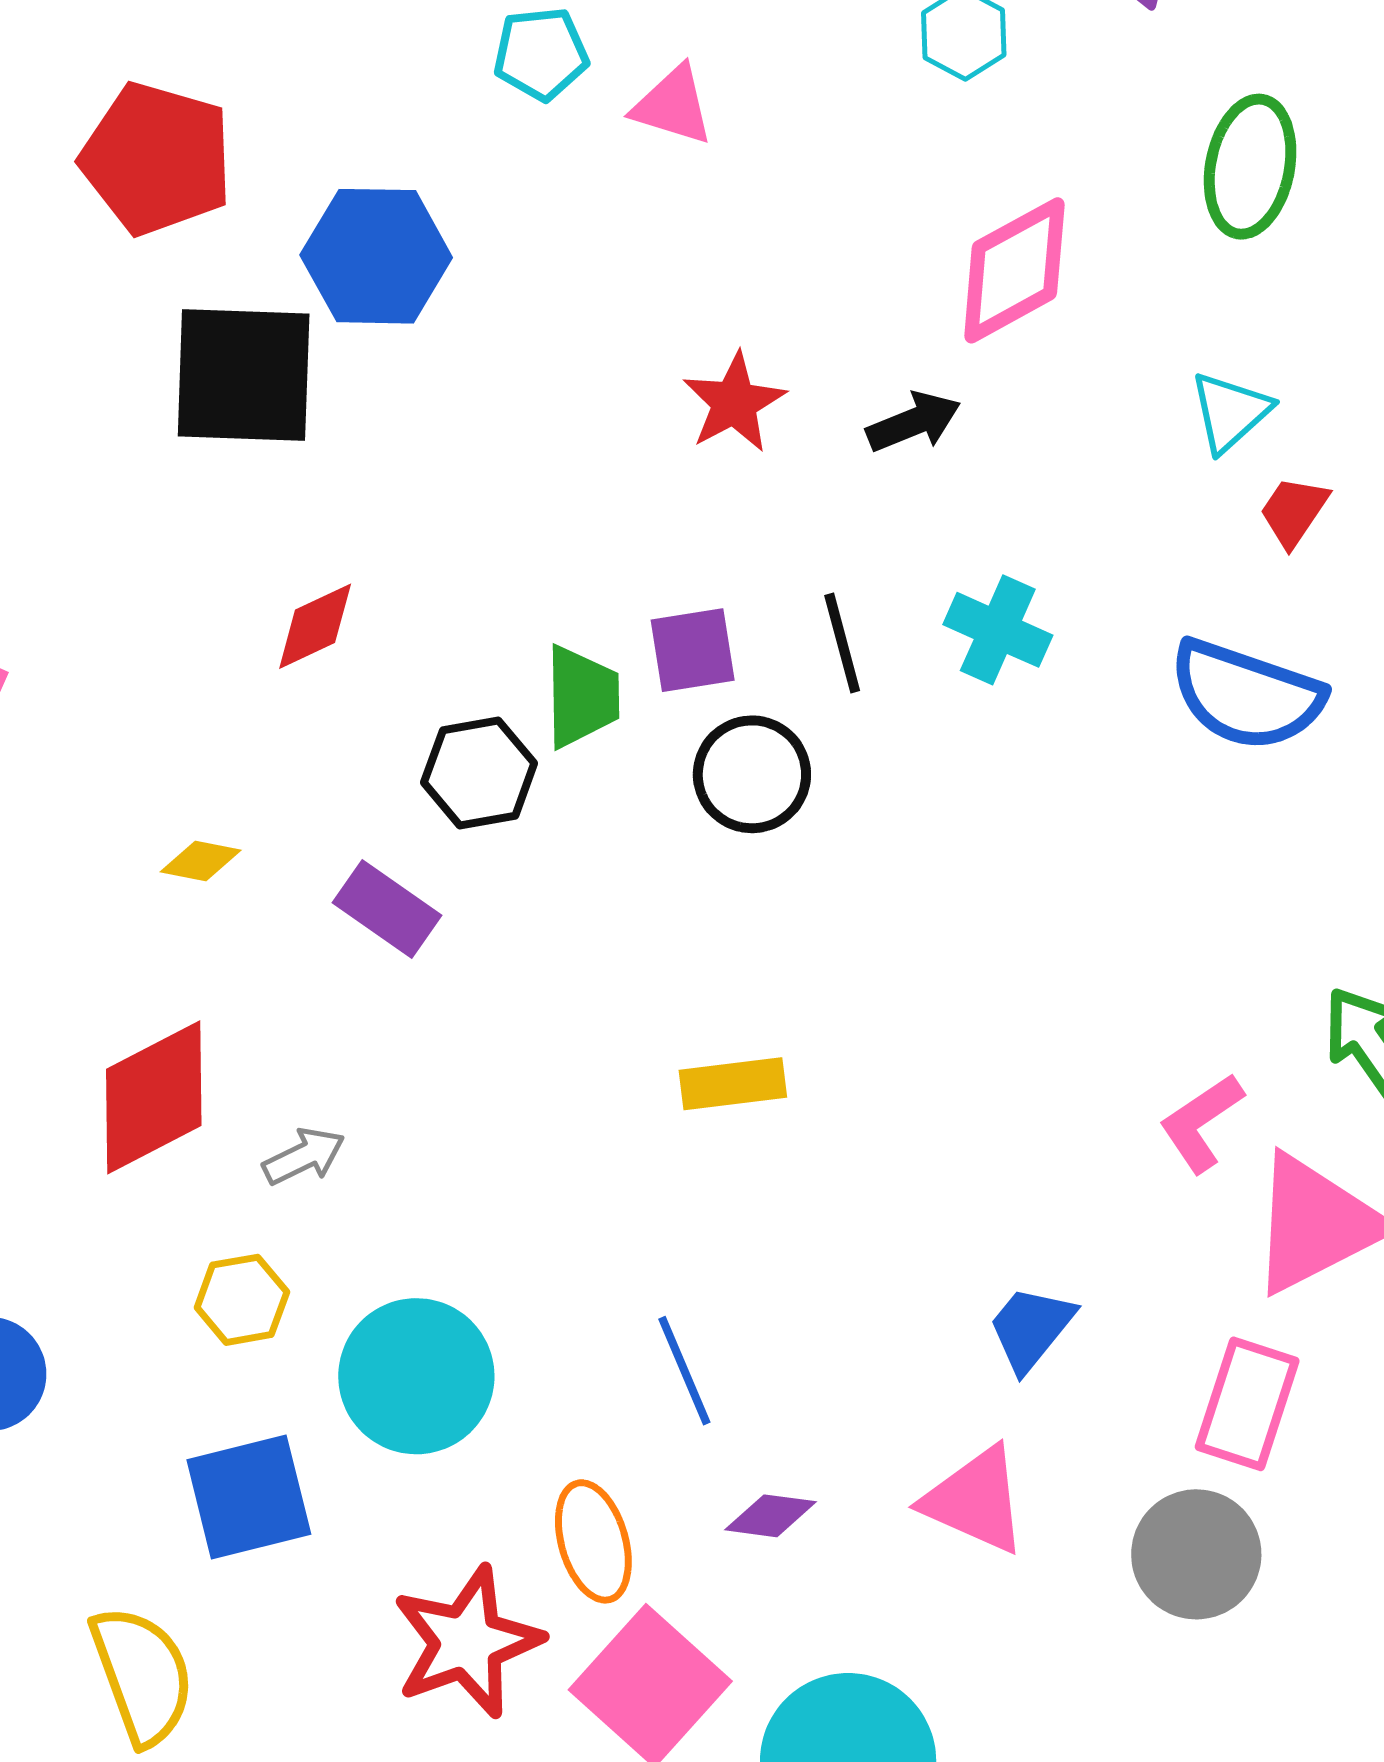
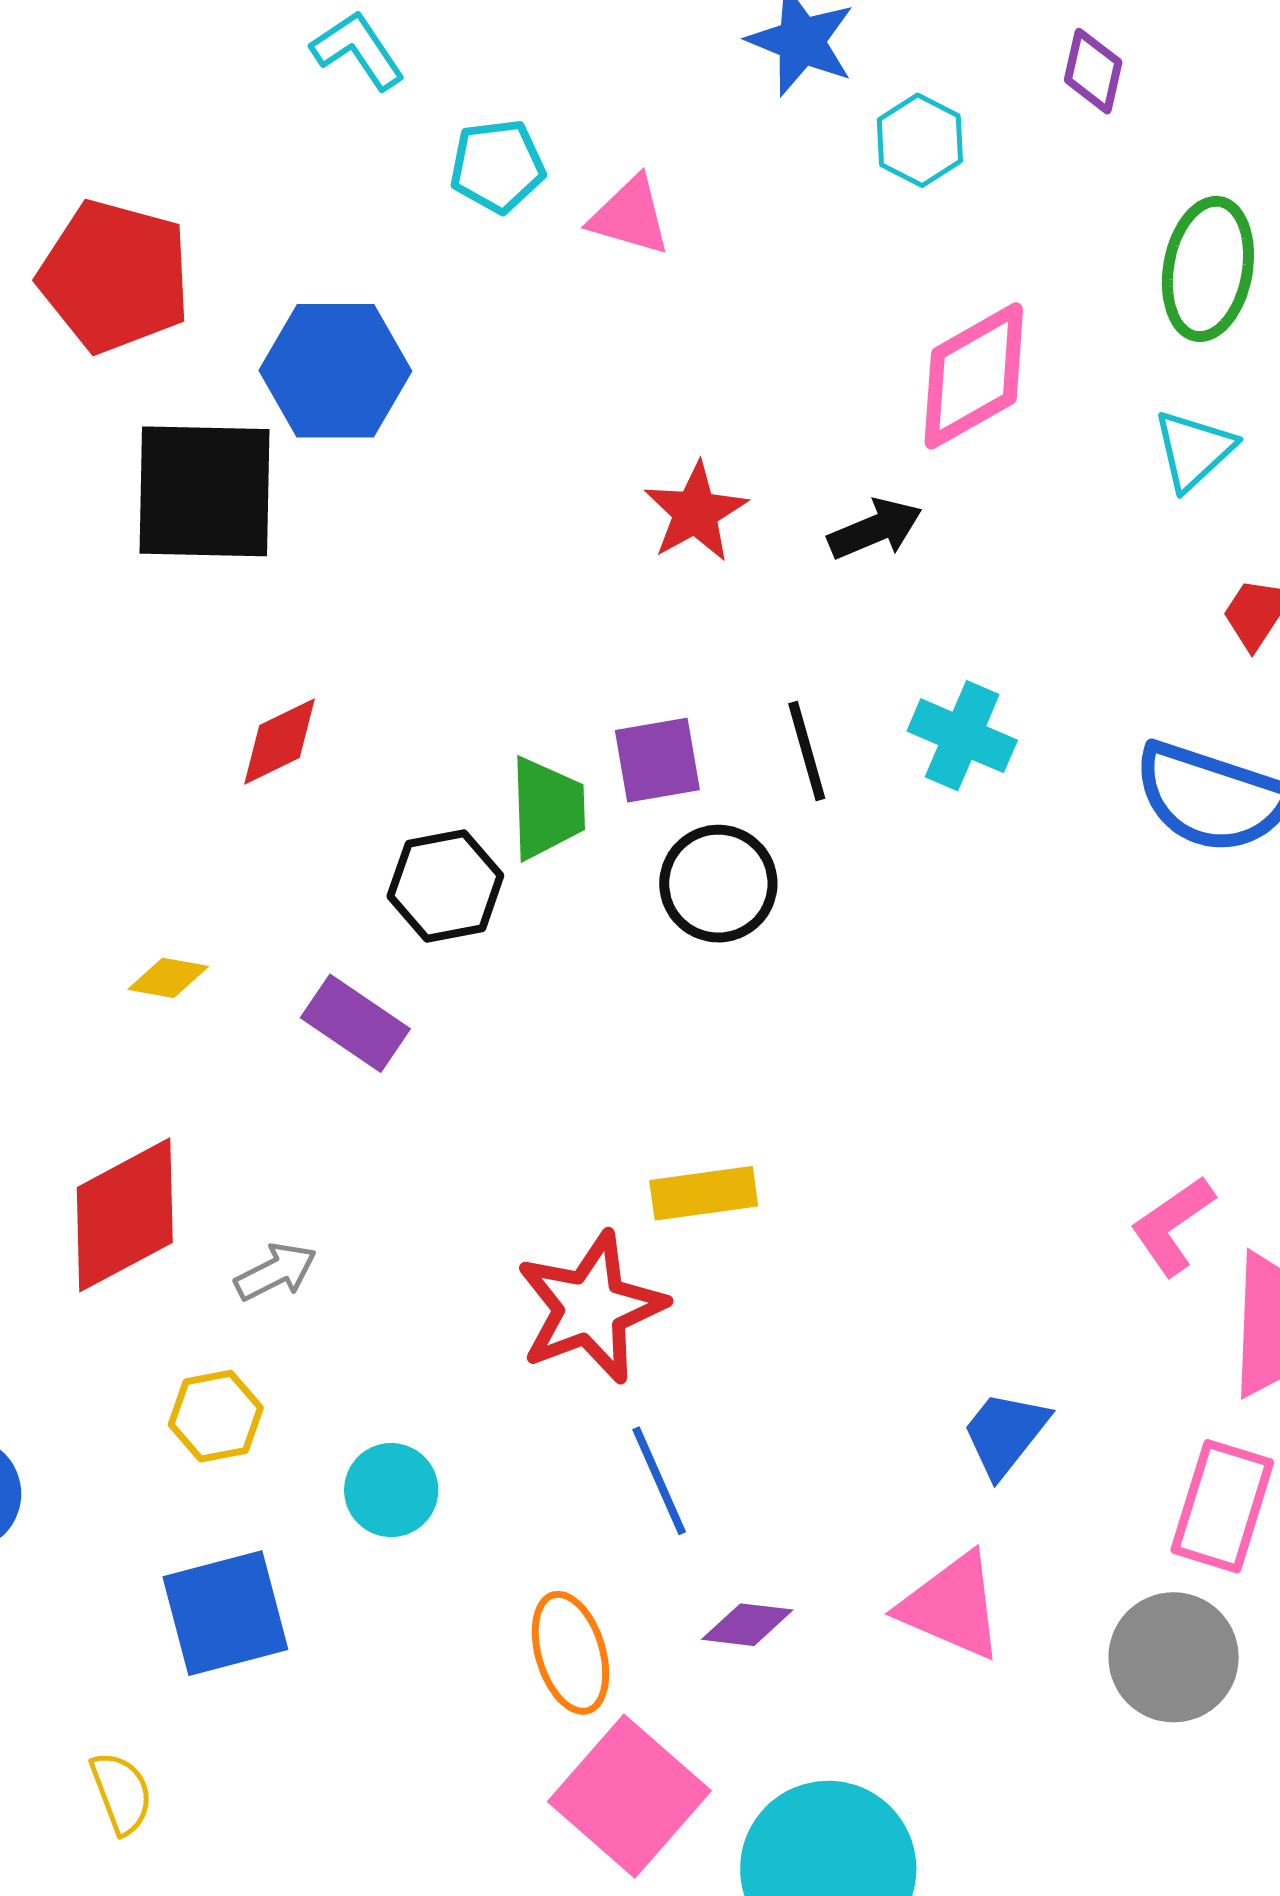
cyan triangle: (1230, 412) -> (1194, 450), moved
cyan circle: (416, 1376) -> (391, 1490), size x0.6
red star: (467, 1642) -> (591, 1308), moved
yellow semicircle: (142, 1675) -> (121, 1793), size x0.6

